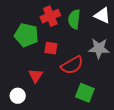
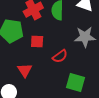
red semicircle: (72, 65) -> (60, 56), size x0.7

